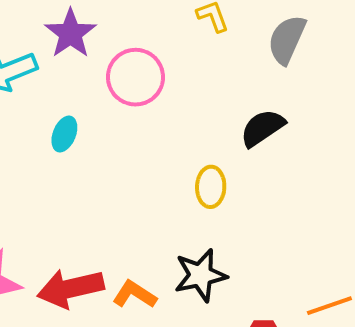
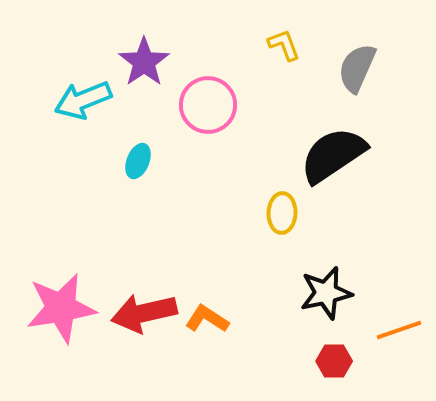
black semicircle: (262, 128) -> (333, 155), size x1.5
black star: (200, 275) -> (326, 293), moved

